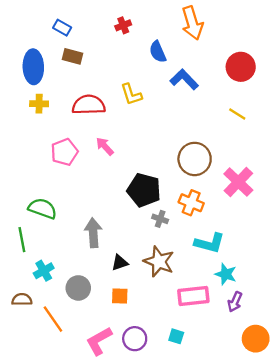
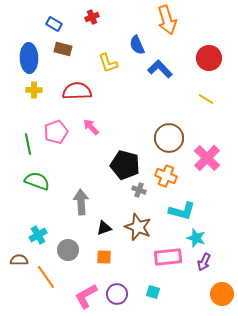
red cross: (123, 25) -> (92, 17), moved
yellow L-shape: (131, 94) -> (108, 63), moved
green line: (22, 240) -> (28, 144), moved

